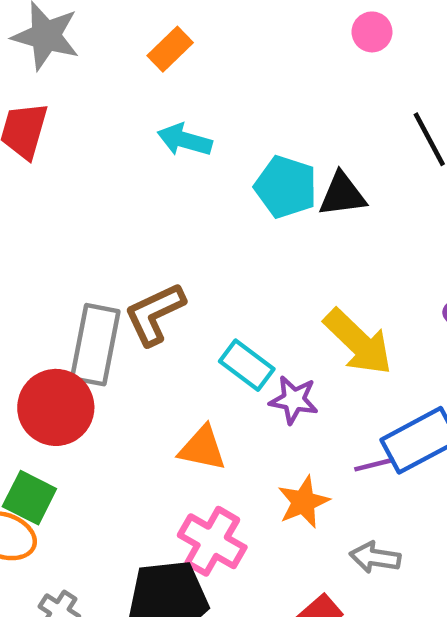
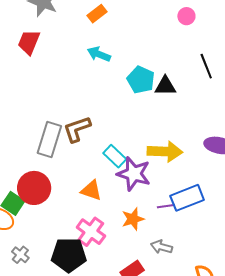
yellow arrow: (358, 342) -> (165, 152), turned -48
purple star: (294, 400) -> (134, 174), size x1.6
red circle: (56, 407) -> (34, 188), moved

